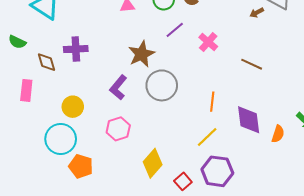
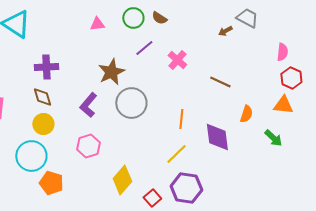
brown diamond: (46, 62) -> (42, 97), moved
orange semicircle: (278, 134) -> (246, 114), moved

